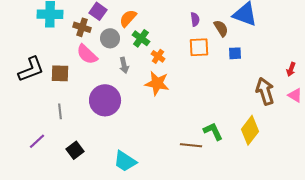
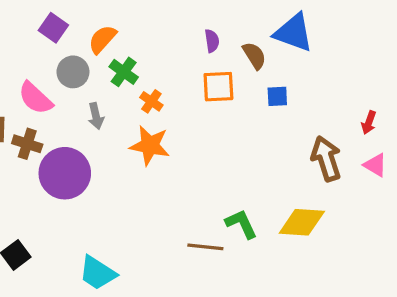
brown cross: (82, 27) -> (27, 144), moved
yellow diamond: (250, 130) -> (302, 222), turned 56

